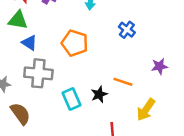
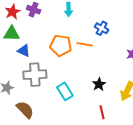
orange line: (123, 82) -> (85, 44), moved
black star: (99, 94) -> (99, 84), moved

